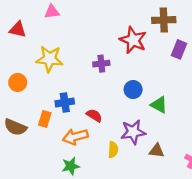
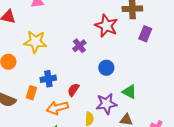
purple cross: (101, 64) -> (79, 46), turned -32
green triangle: (159, 105) -> (129, 92), moved
red semicircle: (94, 115) -> (73, 90), turned -88

